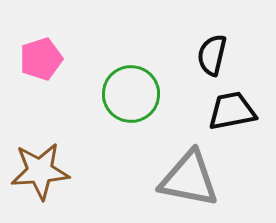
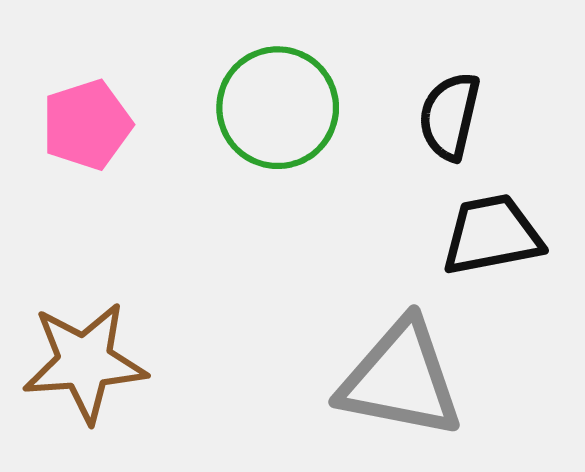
green circle: (131, 94) -> (278, 108), moved

